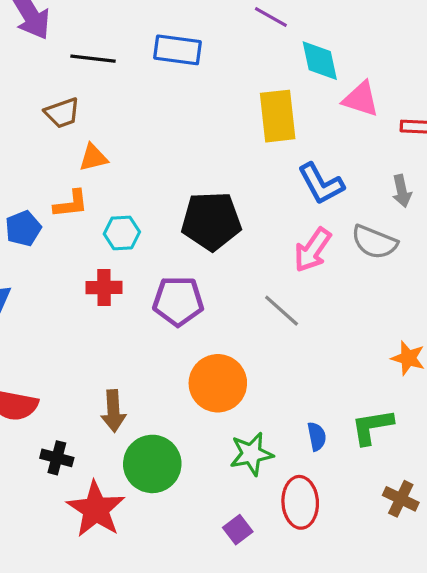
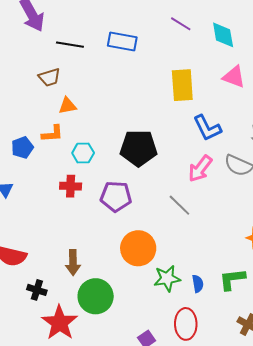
cyan diamond: (320, 61) -> (223, 35), moved
green star: (251, 454) -> (167, 278), moved

